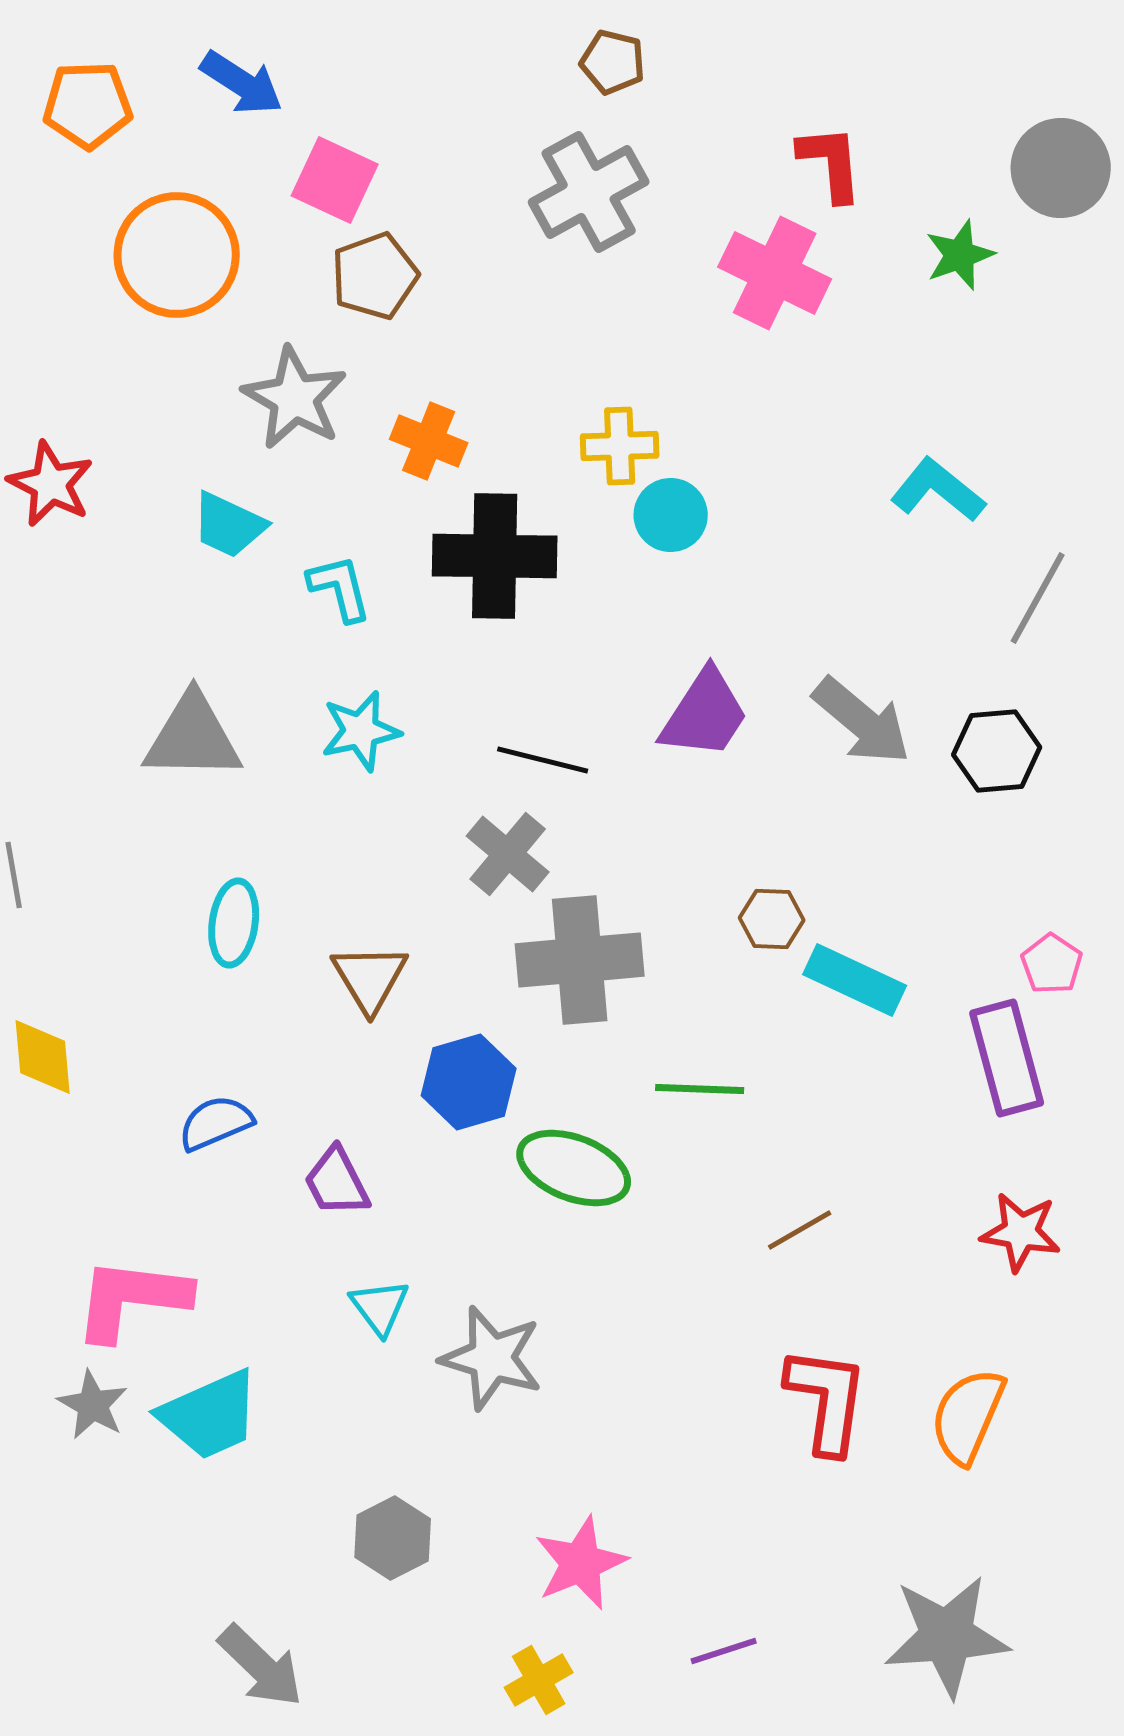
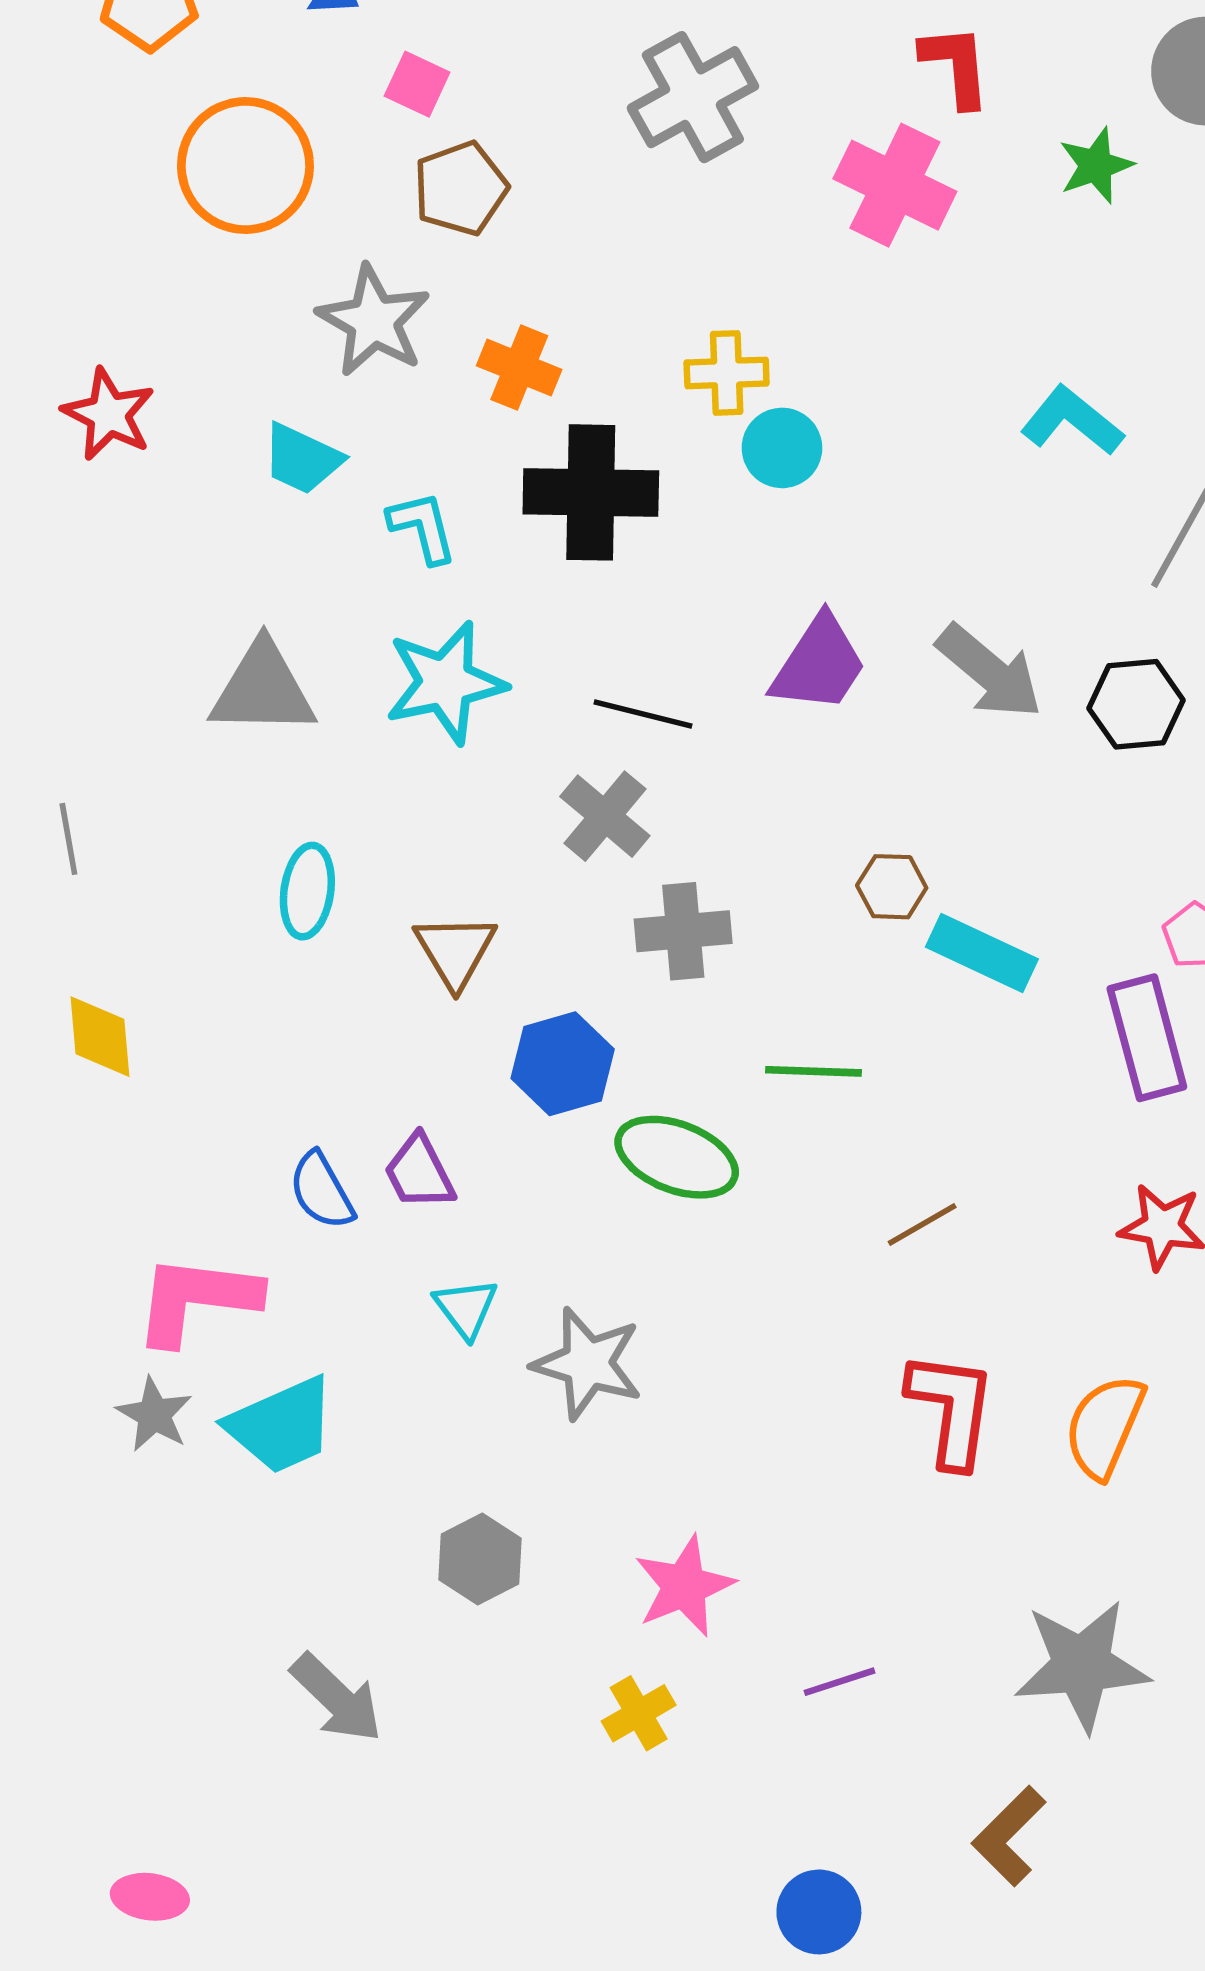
pink square: (335, 180) -> (417, 84), size x0.7
cyan star: (361, 731) -> (445, 683), size x1.4
gray cross: (580, 960) -> (683, 931), size x0.7
blue semicircle: (216, 1123) -> (321, 1191), moved, turned -96

